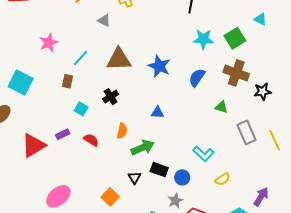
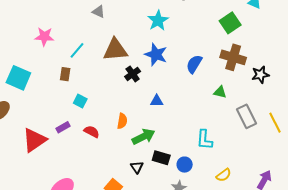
cyan star: (203, 39) -> (158, 21), moved, turned -30
pink star: (49, 43) -> (44, 37), turned 30
black cross: (111, 97) -> (133, 74), moved
cyan L-shape: (203, 154) -> (205, 140), turned 55
yellow semicircle: (222, 179) -> (224, 175), moved

